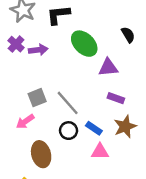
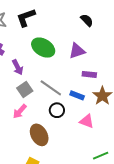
green ellipse: (84, 44) -> (43, 48), moved
purple arrow: (38, 50) -> (18, 67), moved, turned 84
blue rectangle: (94, 128) -> (77, 95), moved
pink triangle: (100, 152) -> (87, 121), turned 35

